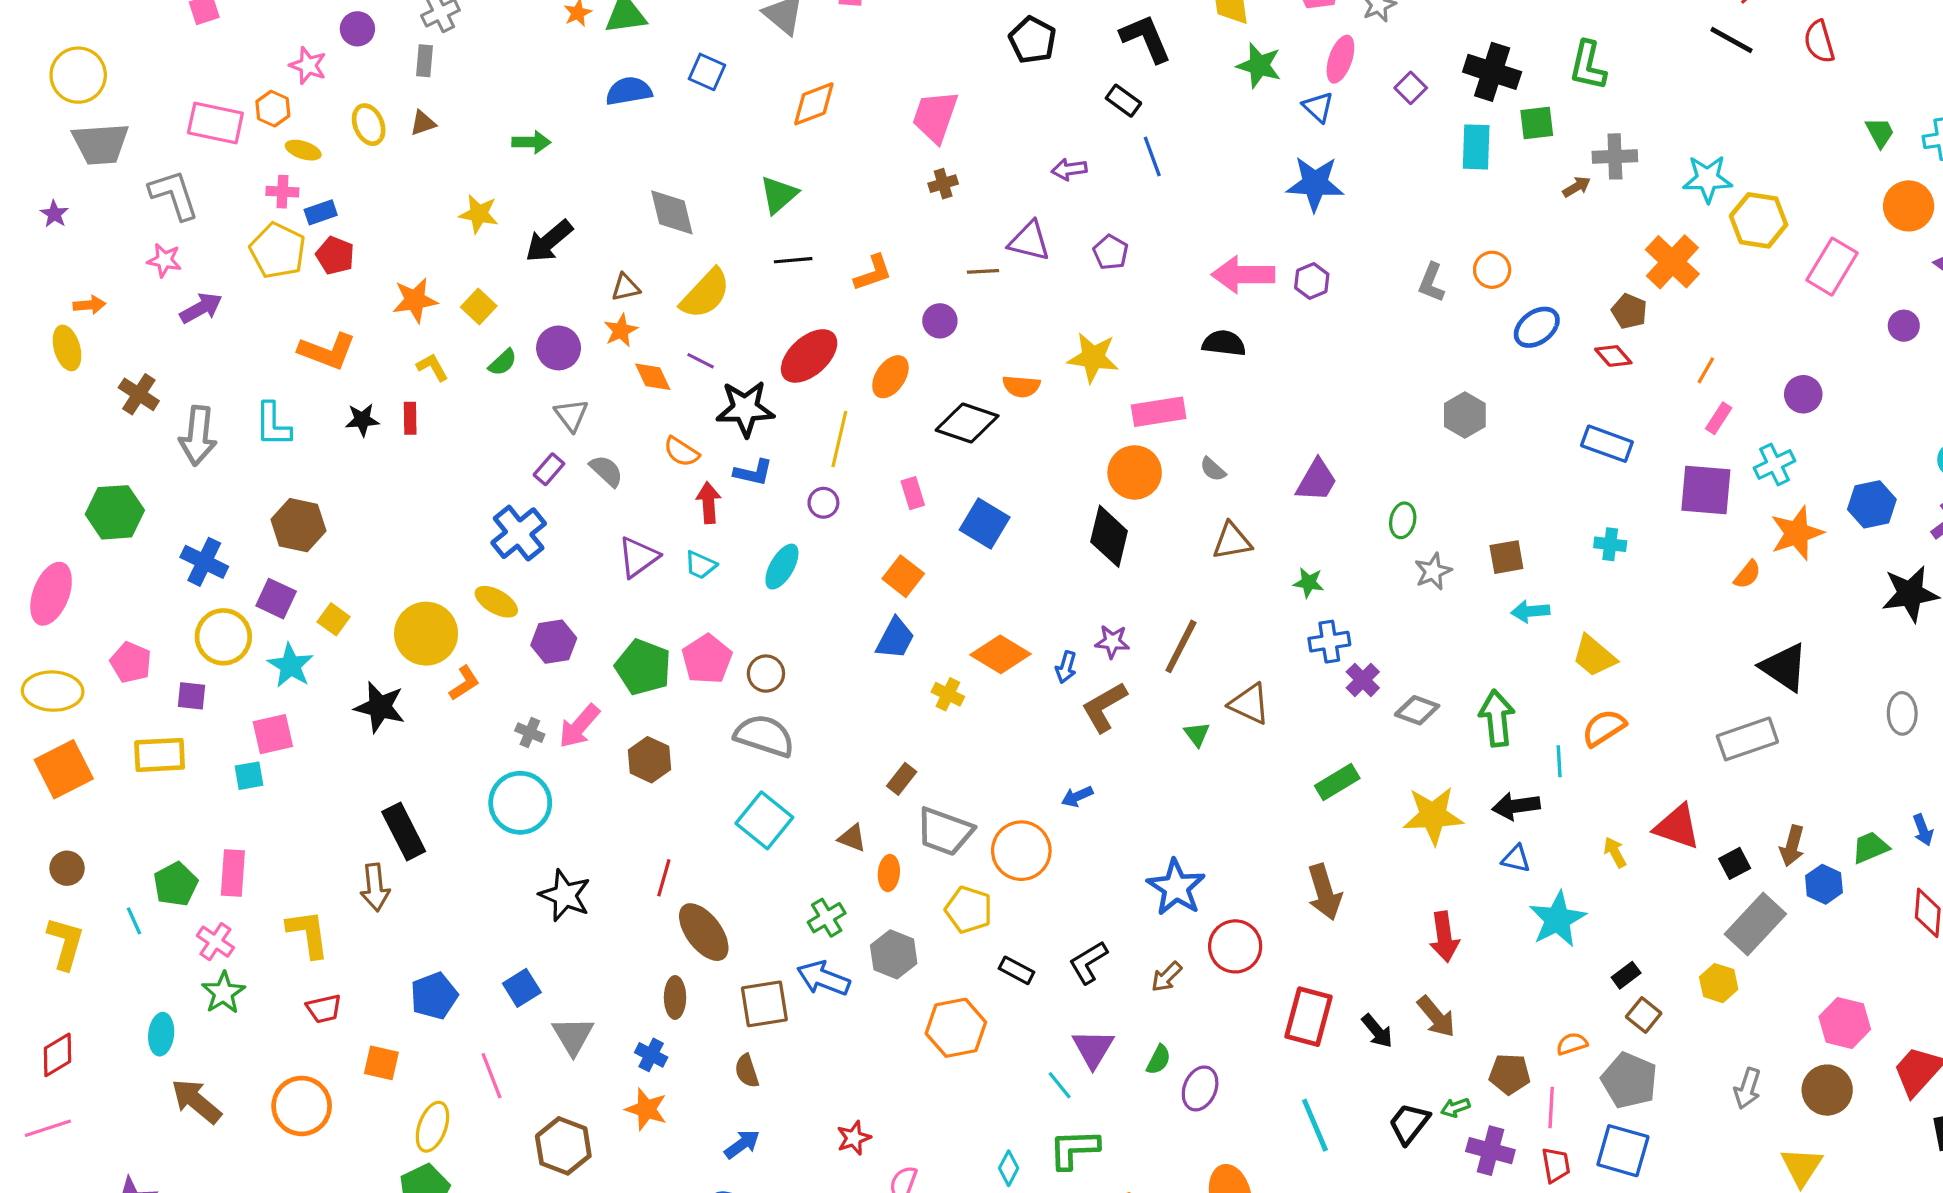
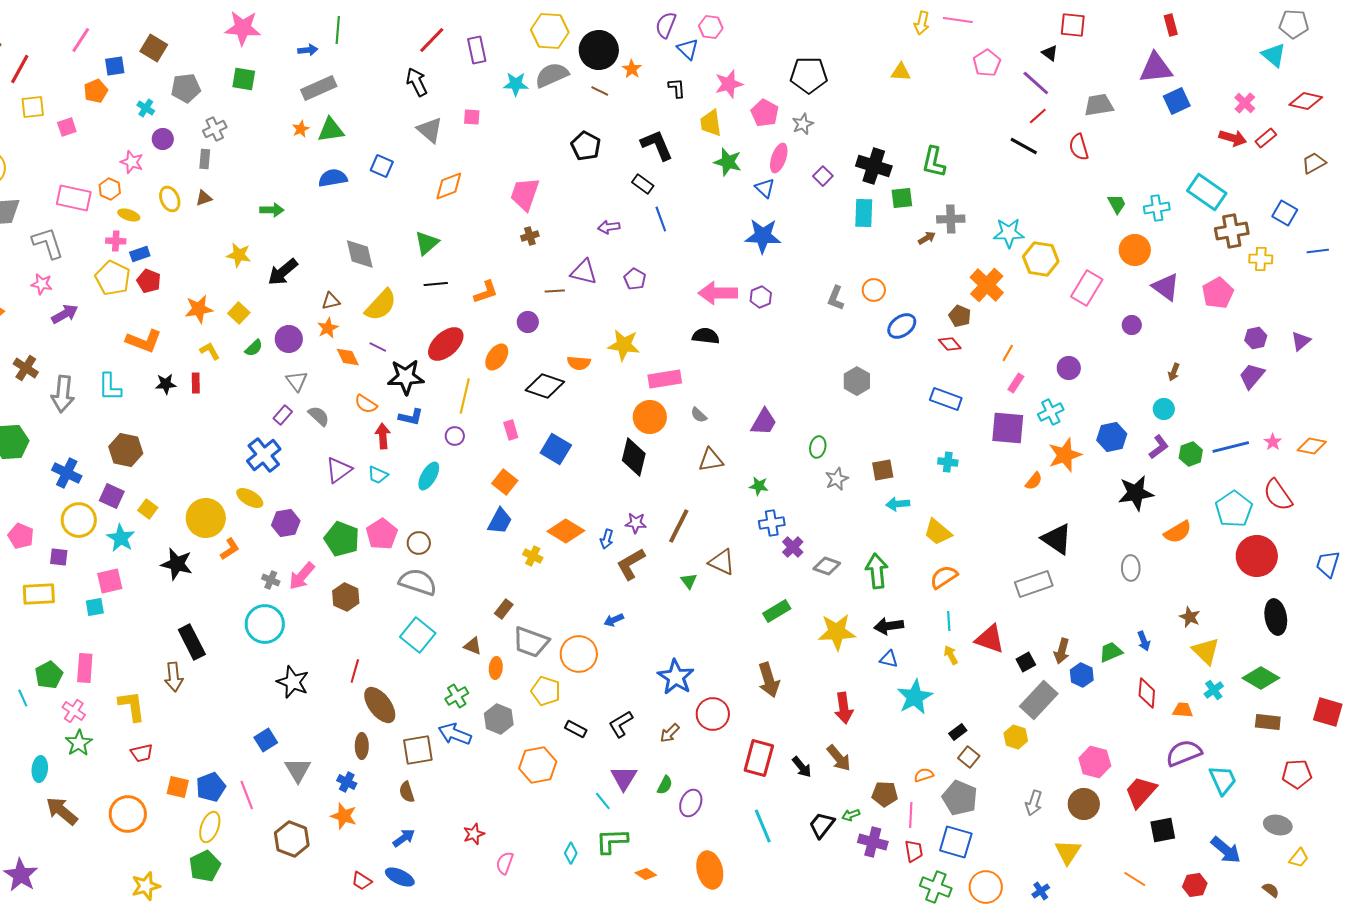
cyan line: (1559, 761) -> (949, 621), moved
blue pentagon: (434, 996) -> (211, 787), moved

